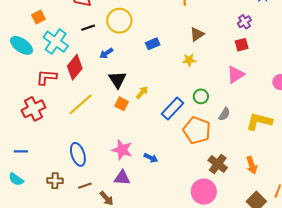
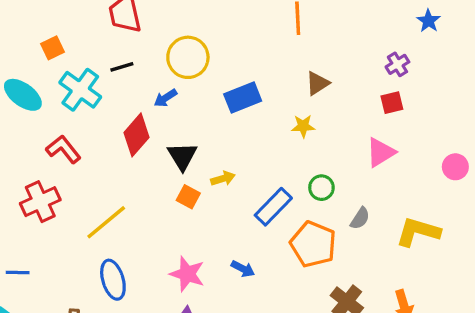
black line: (88, 28) -> (122, 67), moved
blue rectangle: (153, 44) -> (243, 97), size x1.5
blue arrow: (106, 53) -> (165, 98), moved
red diamond: (75, 67) -> (136, 135), moved
red L-shape: (46, 77) -> (63, 149), turned 45
yellow arrow: (142, 92) -> (223, 179), turned 32
yellow line: (81, 104) -> (106, 222), moved
blue arrow: (151, 158) -> (243, 269), moved

